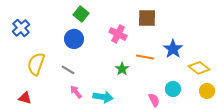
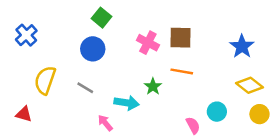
brown square: (147, 18) -> (181, 38), moved
blue star: (173, 49) -> (242, 46), moved
pink arrow: (76, 92) -> (105, 123), moved
cyan arrow: (103, 97) -> (127, 103), moved
red triangle: (25, 98) -> (24, 114), moved

